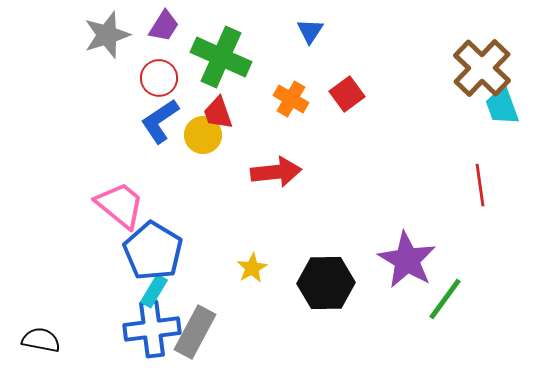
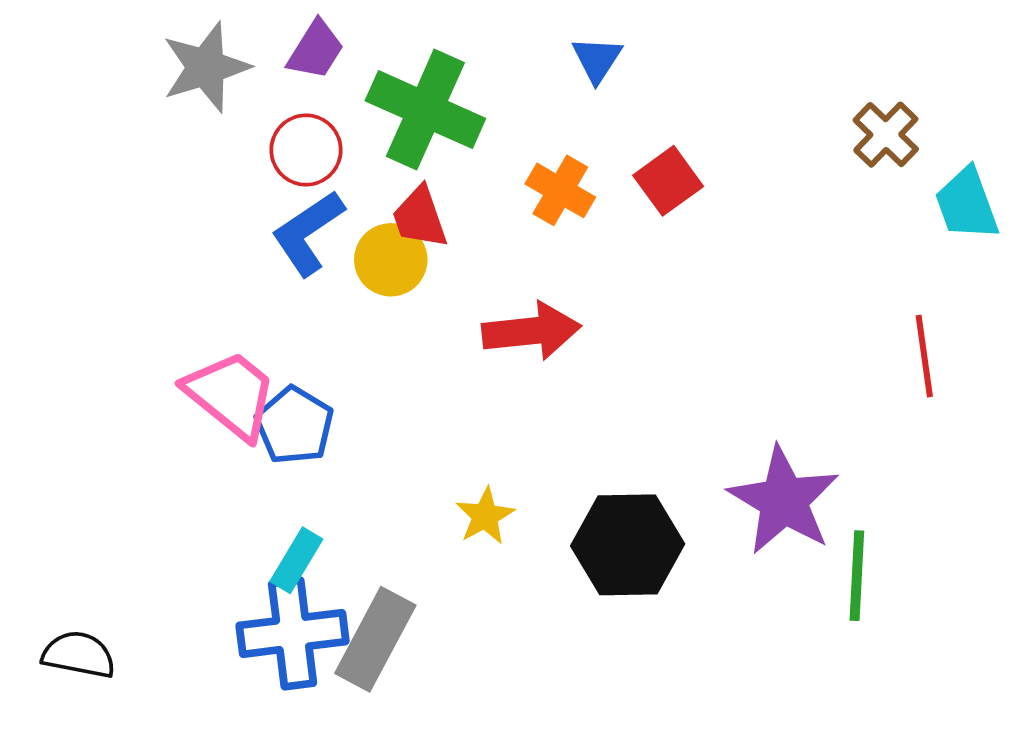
brown cross: (482, 68) -> (886, 135), moved, size x0.6
blue pentagon: (153, 251) -> (294, 425), moved, size x0.7
green line: (445, 299) -> (857, 576), turned -33

